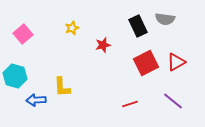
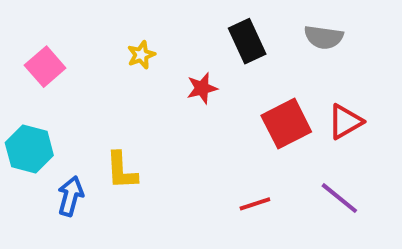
black rectangle: (138, 26) -> (247, 41), moved
blue arrow: (36, 100) -> (71, 196), turned 108

